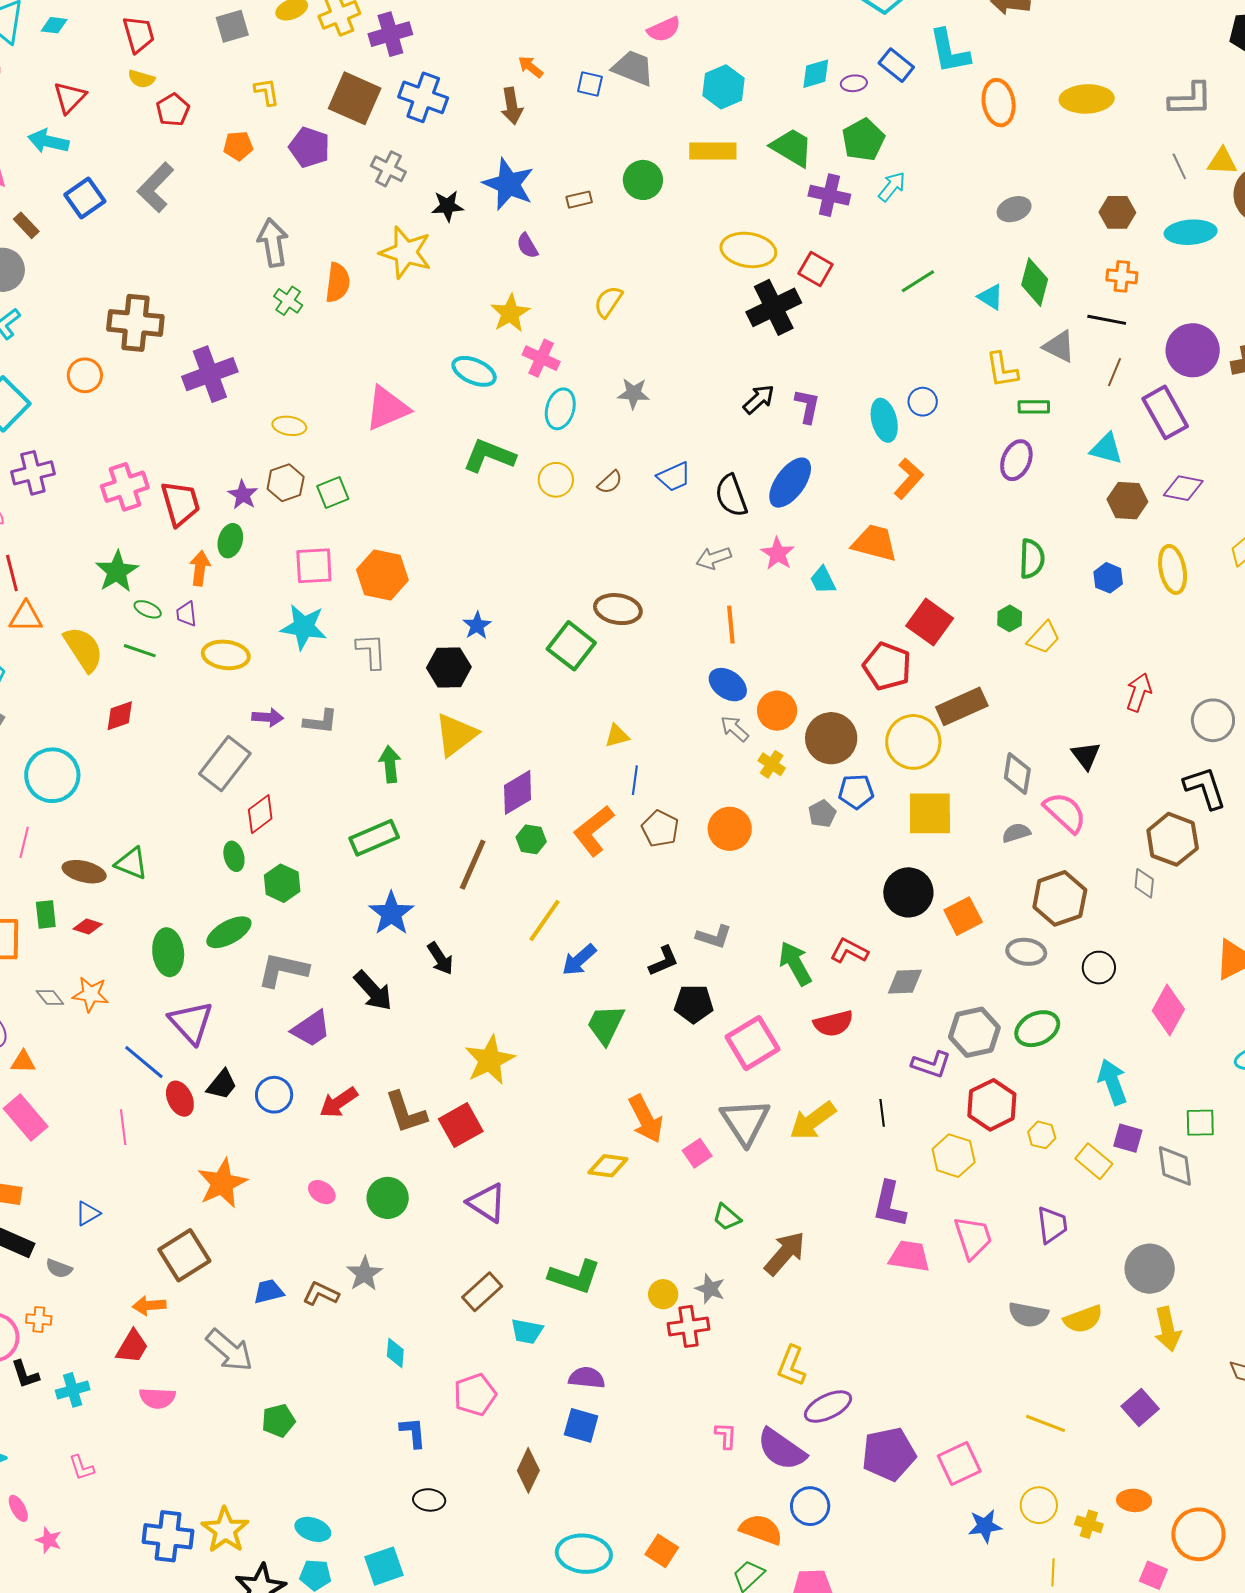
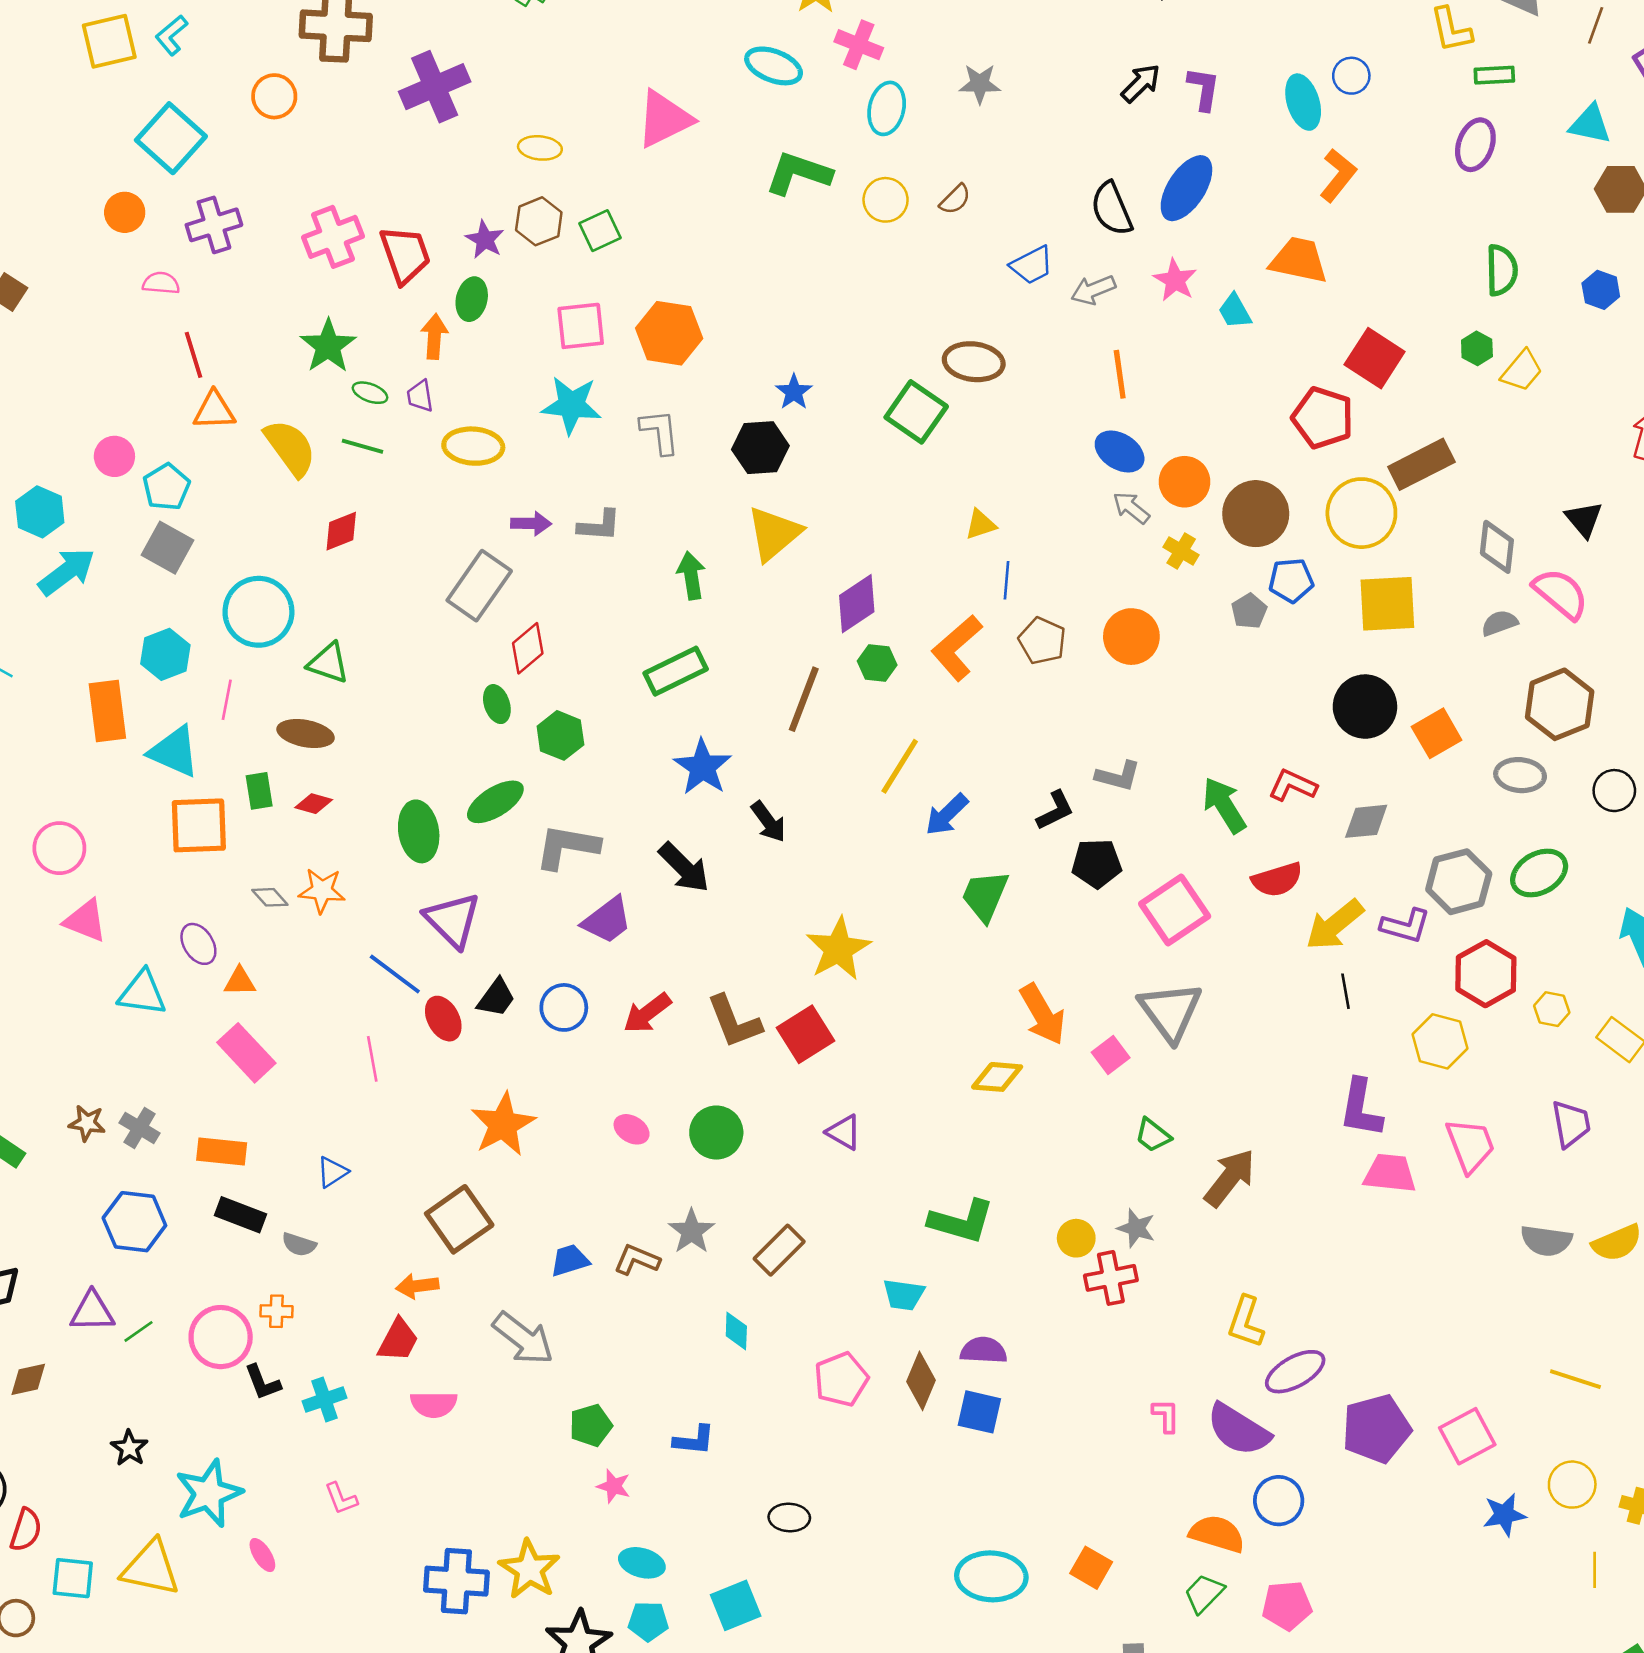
blue trapezoid: (674, 477) -> (1032, 265), moved
green triangle: (131, 863) -> (328, 663), moved
yellow arrow: (813, 1121) -> (1335, 925), moved
purple triangle: (487, 1203) -> (844, 1132), size x0.7
brown rectangle: (482, 1292) -> (779, 1250), moved
blue L-shape: (413, 1433) -> (694, 1440), moved, turned 104
brown diamond: (528, 1470) -> (921, 1381), moved
pink star: (49, 1540) -> (614, 1486), moved

